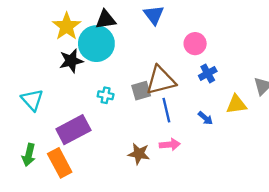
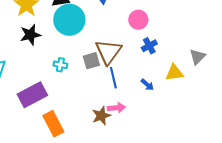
cyan circle: (96, 44) -> (69, 20), moved
brown triangle: (161, 80) -> (108, 52), turned -40
brown star: (139, 154) -> (101, 116), moved, turned -30
orange rectangle: (60, 163) -> (53, 124), moved

